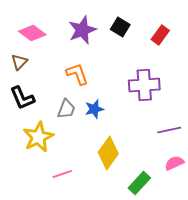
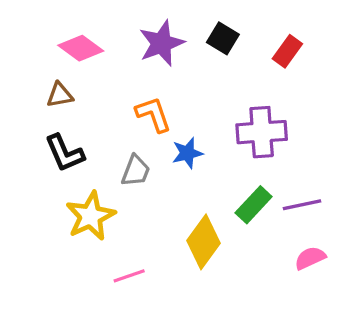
brown triangle: (19, 62) -> (60, 95), turned 36
blue star: (94, 109) -> (187, 153), moved
green rectangle: (139, 183) -> (254, 205), moved

